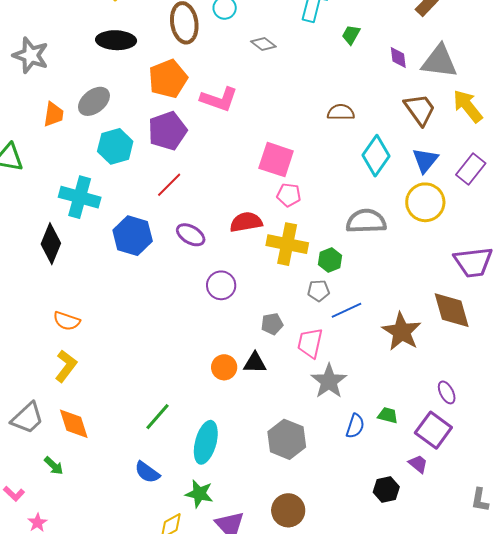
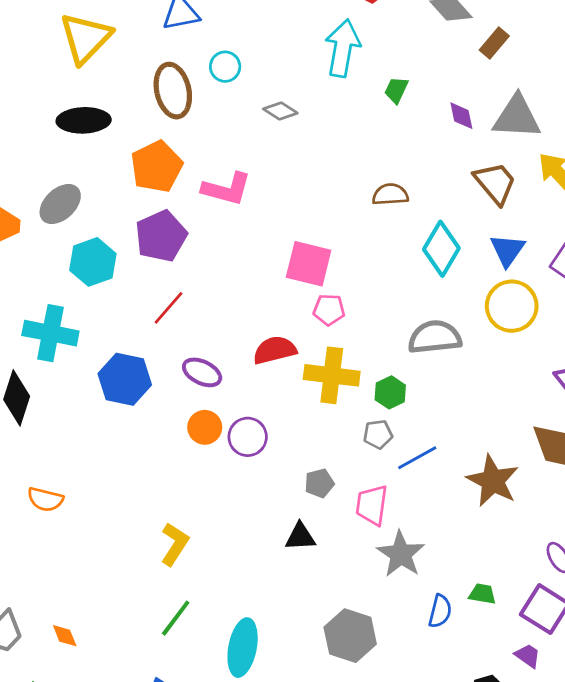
yellow L-shape: (66, 366) -> (175, 544), moved
orange circle: (224, 367) -> (205, 427), moved
orange diamond: (74, 424) -> (65, 636), size x0.6

